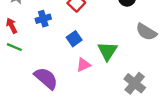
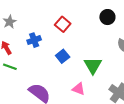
pink triangle: (83, 65) -> (78, 89), moved, turned 48

